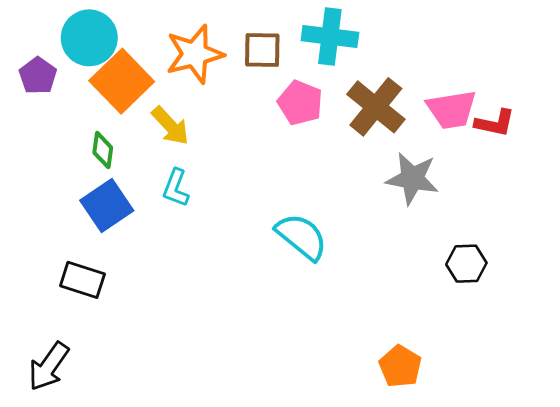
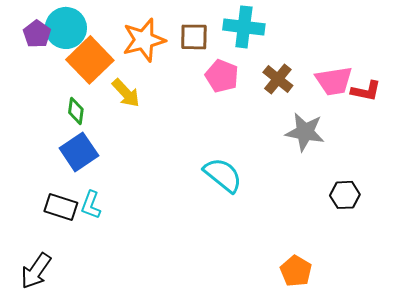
purple pentagon: (38, 76) -> (37, 34), moved
brown cross: (376, 107) -> (278, 79), size x0.7
cyan L-shape: (176, 188) -> (91, 205), moved

